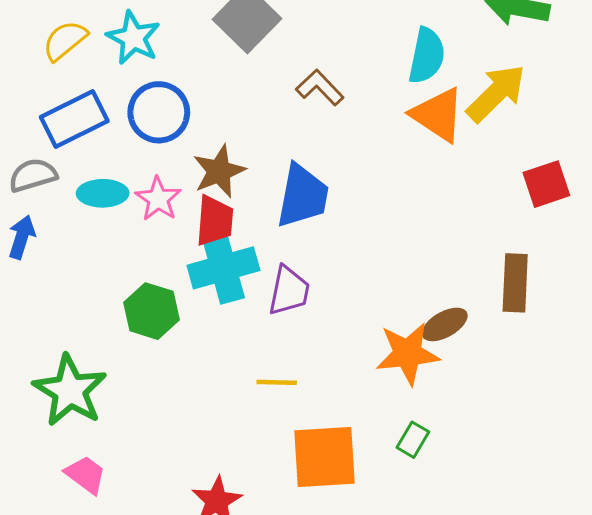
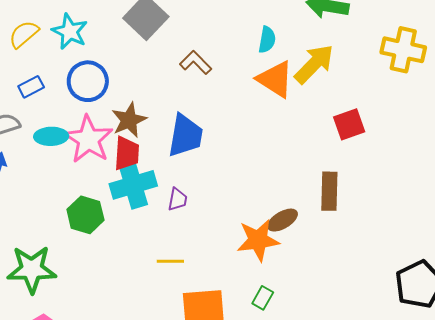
cyan semicircle: (427, 56) -> (267, 40), size x0.7
blue rectangle: (74, 119) -> (31, 87), size x0.6
pink star: (158, 199) -> (88, 139), size x1.6
purple trapezoid: (289, 291) -> (178, 199), size x0.7
green star: (70, 391) -> (32, 269), turned -30

